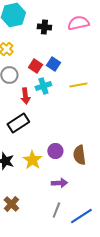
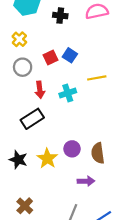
red square: (35, 66) -> (51, 57), turned 32
cyan cross: (43, 86) -> (68, 93), moved
purple arrow: (59, 183) -> (86, 181), moved

